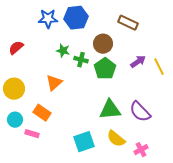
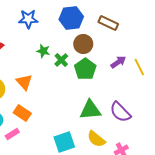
blue hexagon: (76, 18) -> (71, 18), moved
green cross: (81, 60) -> (61, 60), turned 32
orange triangle: (54, 83) -> (24, 82), moved, turned -30
pink rectangle: (32, 134) -> (12, 134), turned -48

